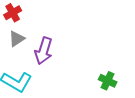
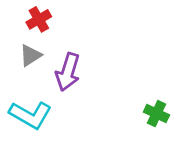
red cross: (13, 13) -> (39, 19), moved

